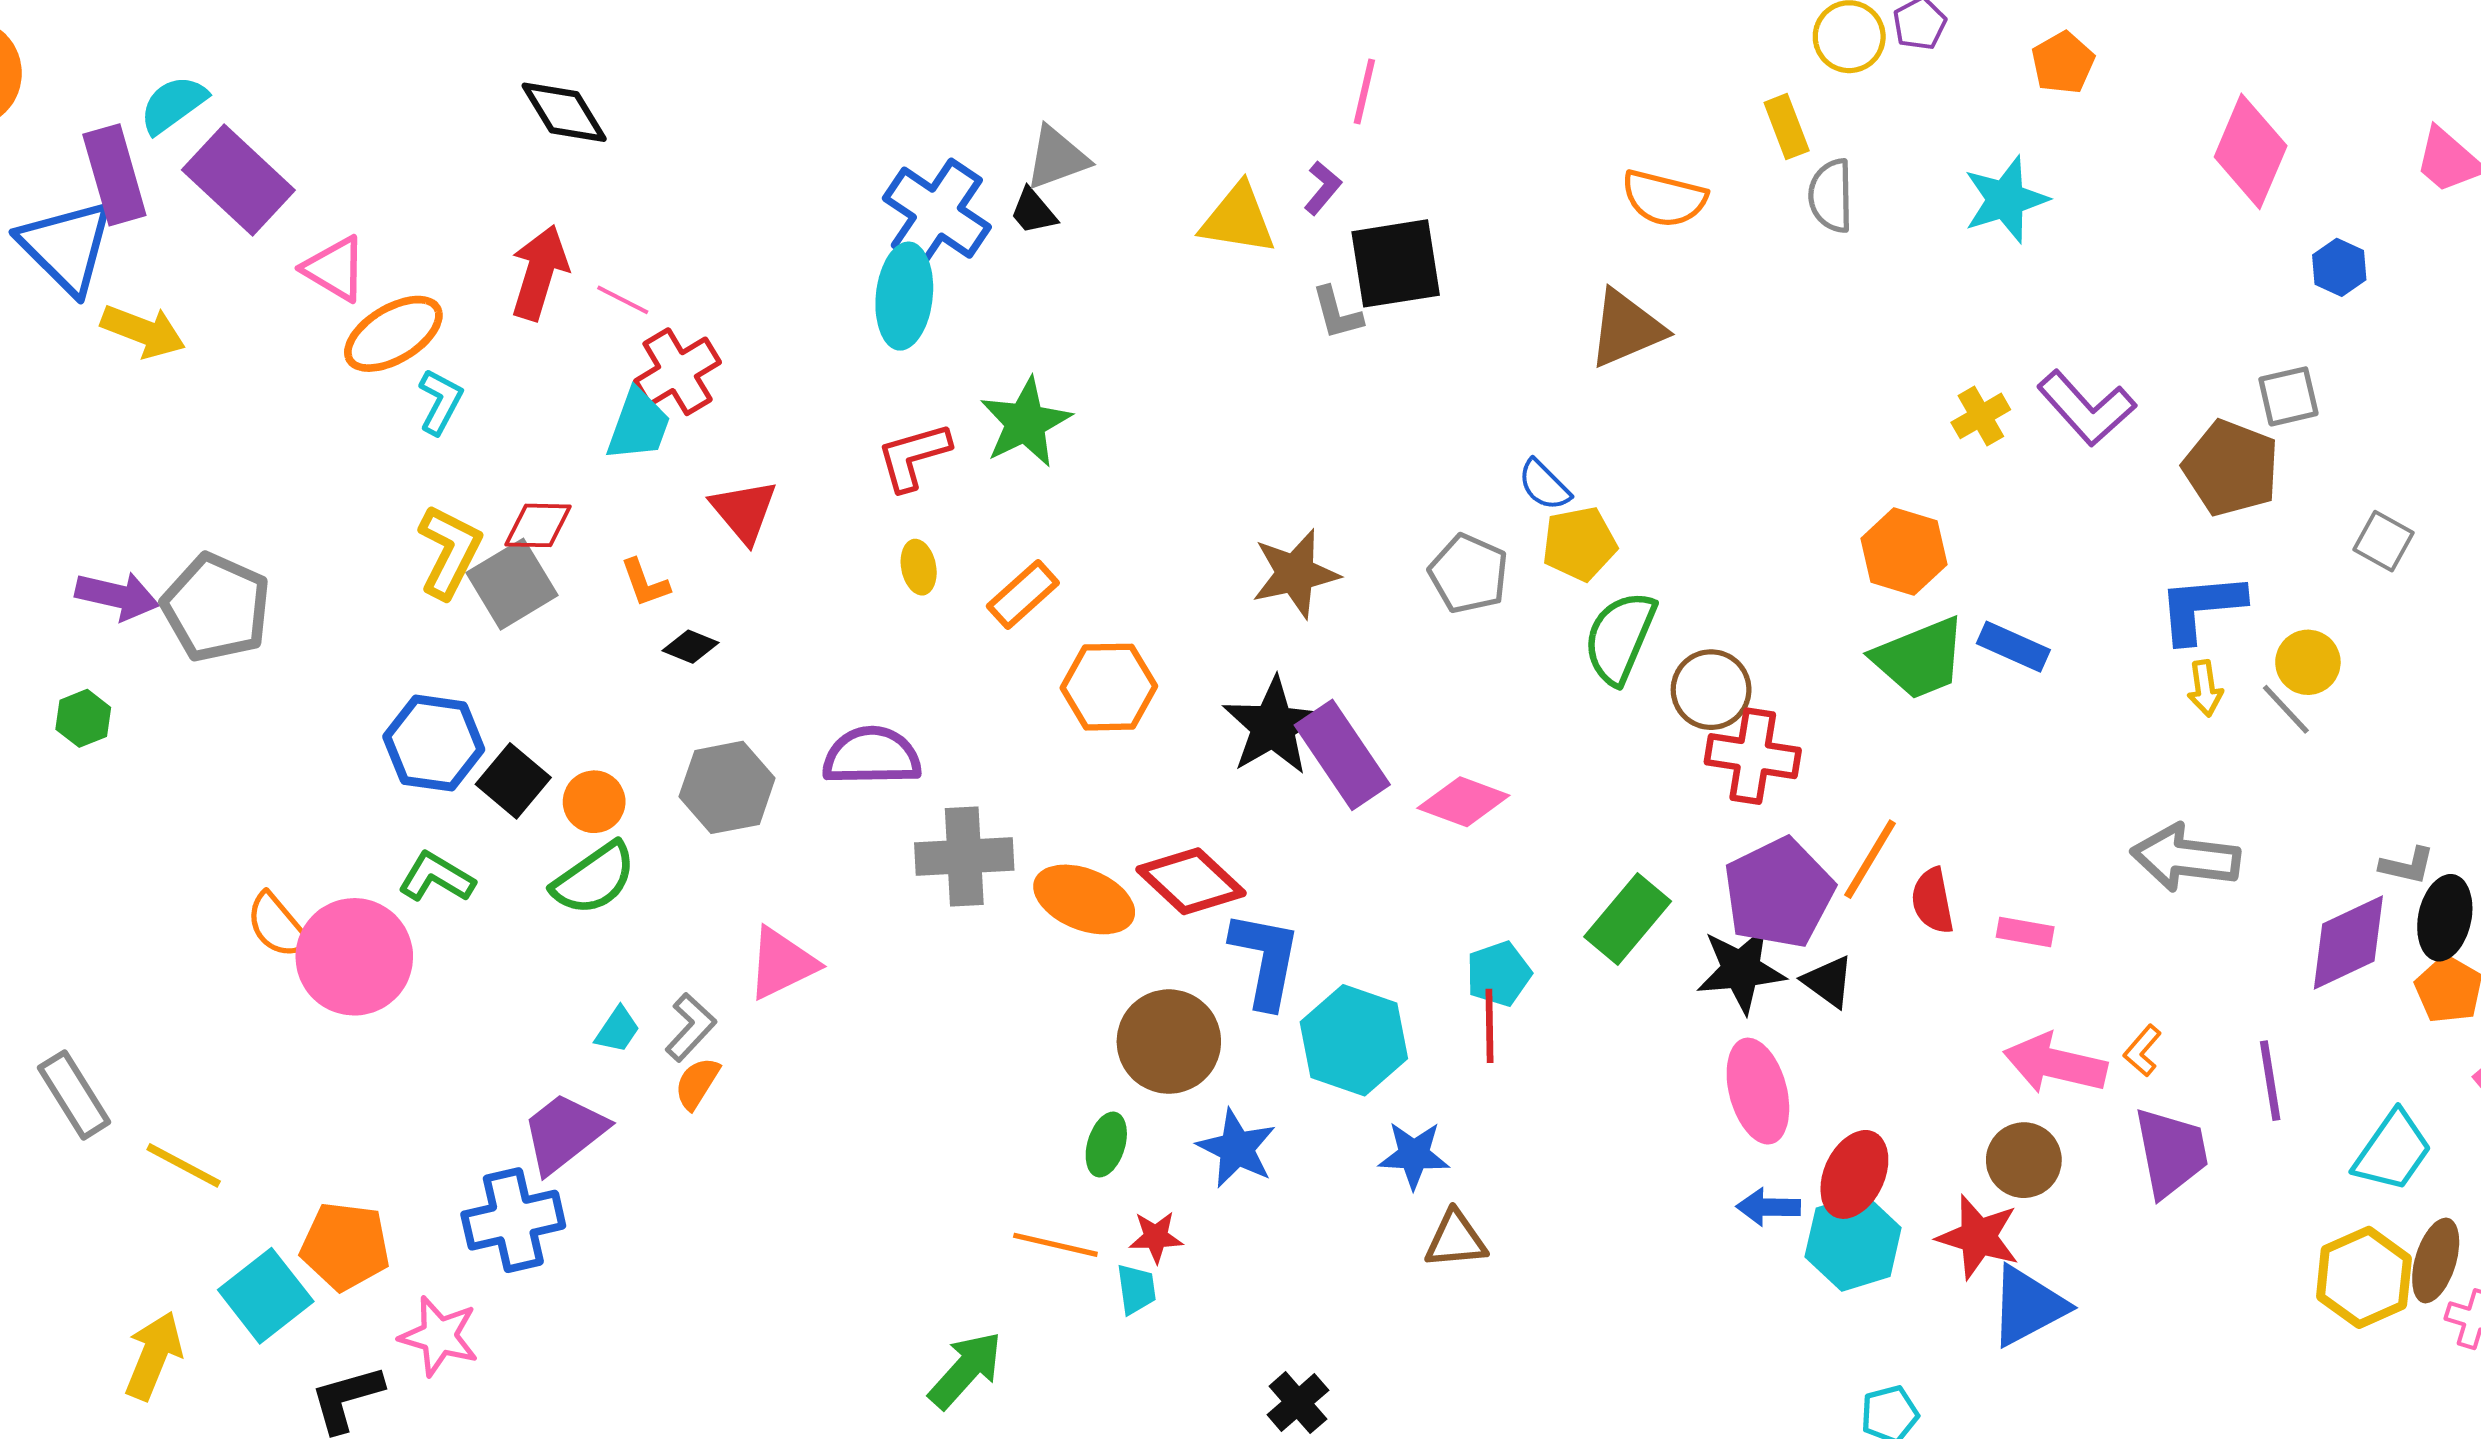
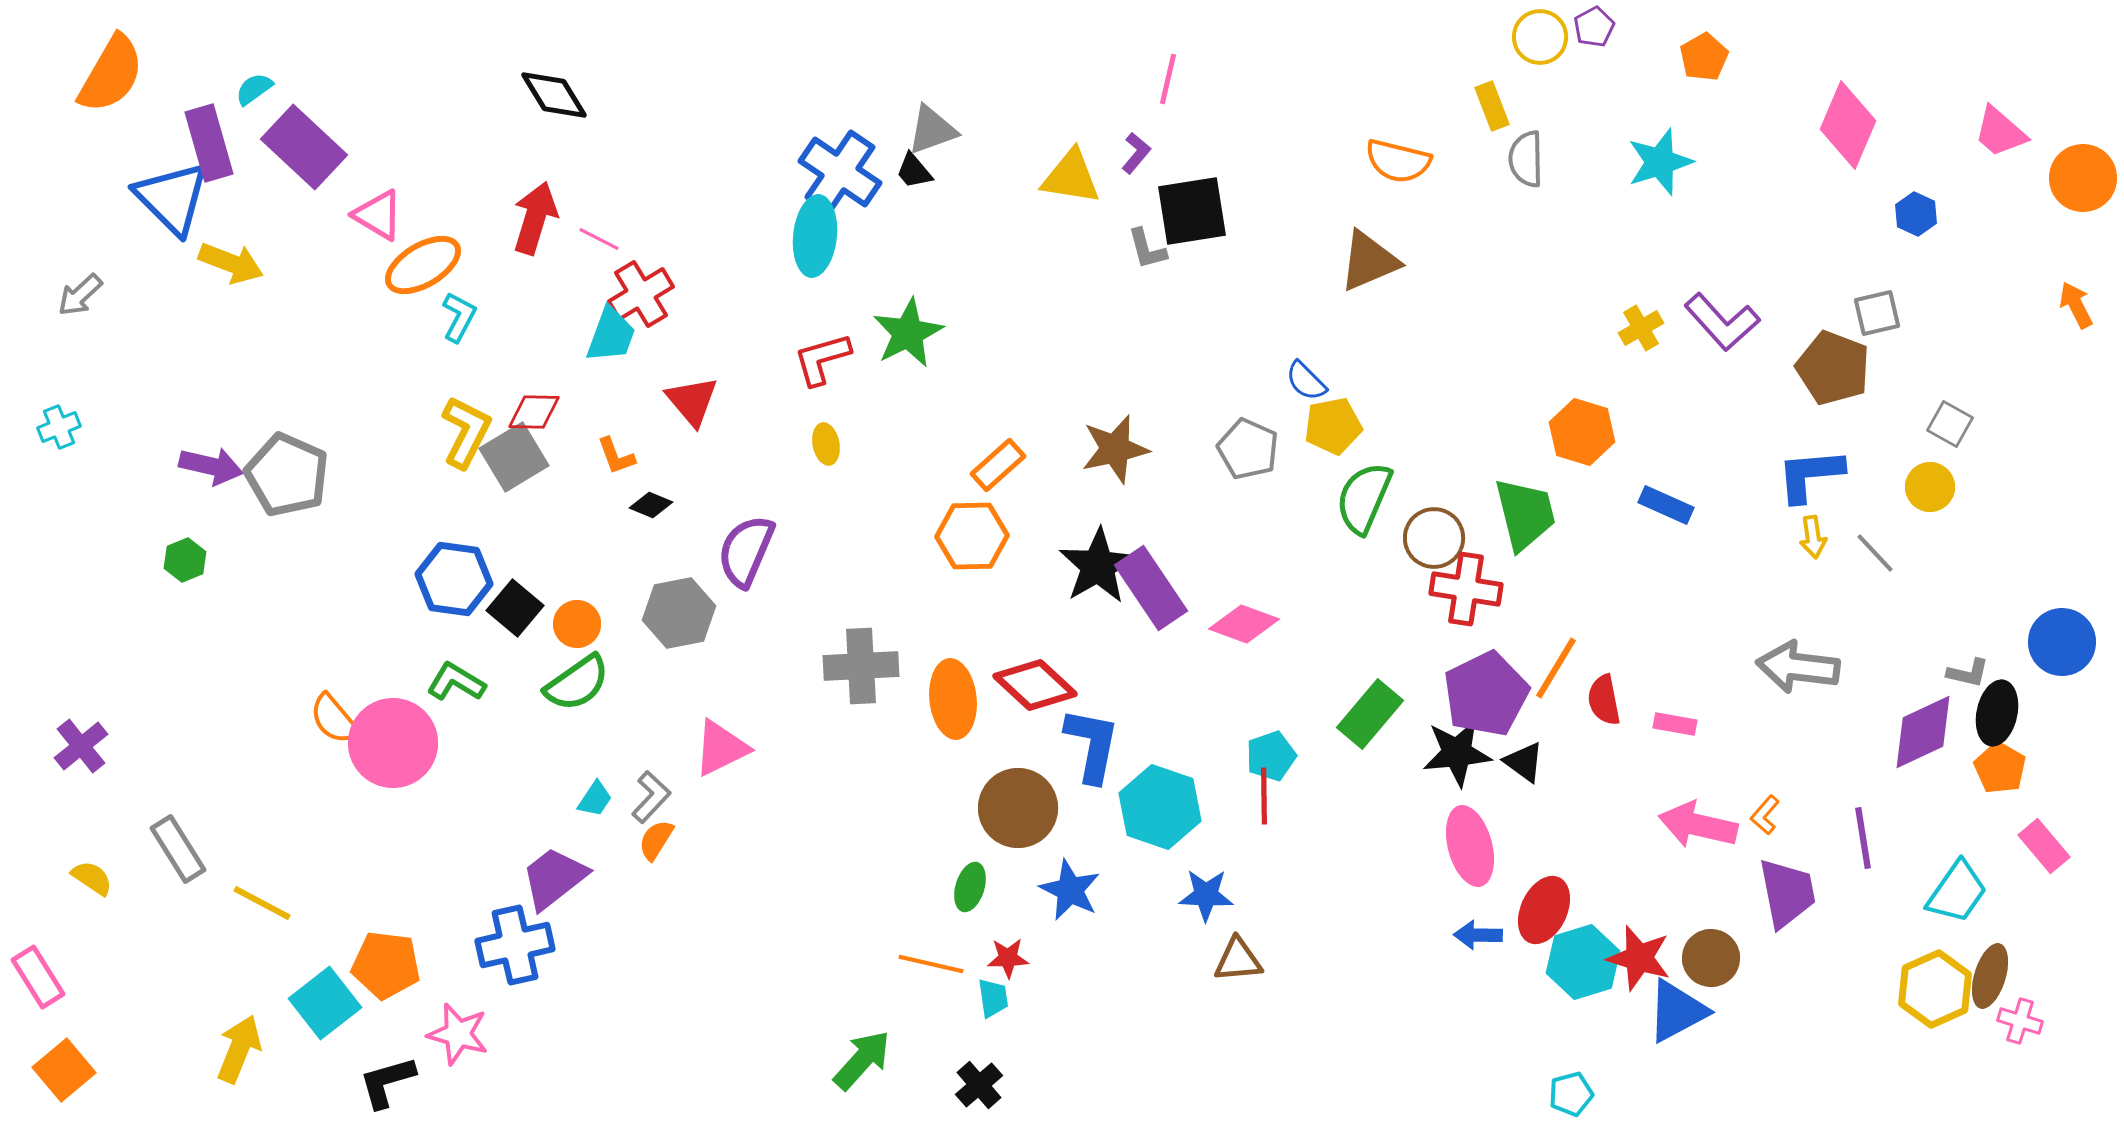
cyan semicircle: (173, 104) -> (254, 89), size x0.7
orange rectangle: (1023, 595) -> (998, 465), moved
green trapezoid: (1920, 658) -> (1525, 514), moved, turned -82
yellow circle: (2308, 662) -> (1930, 487), moved
purple semicircle: (872, 756) -> (746, 551), moved, turned -66
orange ellipse: (1084, 899) -> (953, 699), turned 62
brown circle: (2024, 1160) -> (1711, 958), moved
cyan hexagon: (1853, 1242) -> (1583, 962), moved
black cross: (1298, 1403) -> (979, 1085), moved

